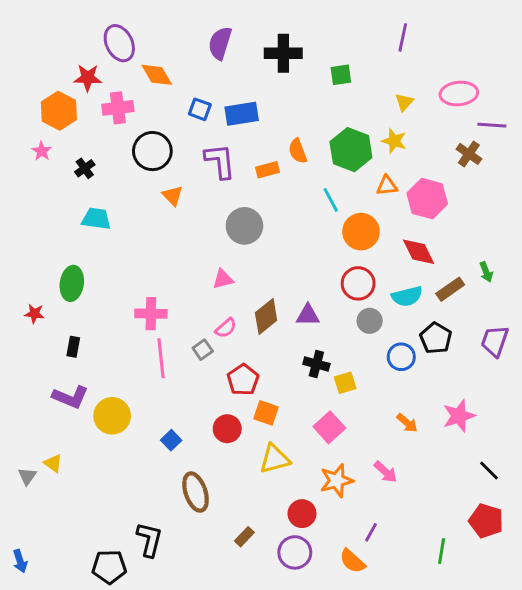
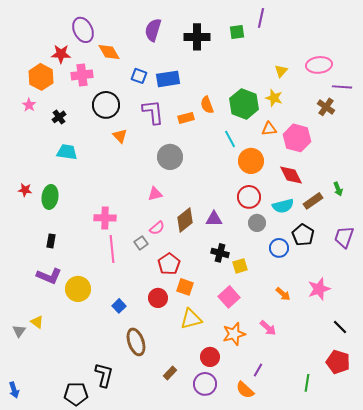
purple line: (403, 37) -> (261, 18), moved
green square: (341, 75) -> (237, 32), moved
red star: (34, 314) -> (25, 190), moved

